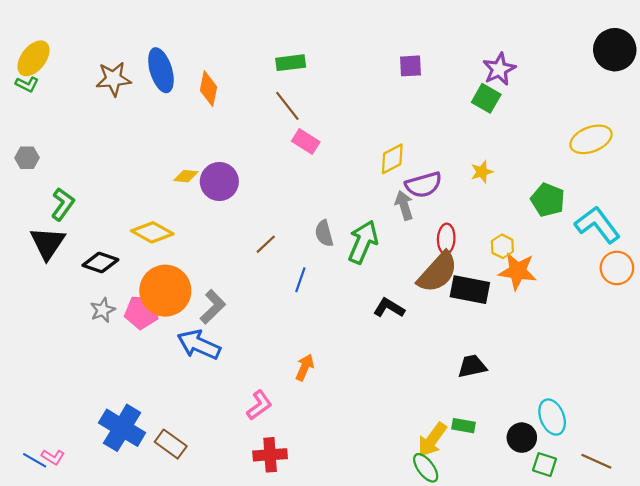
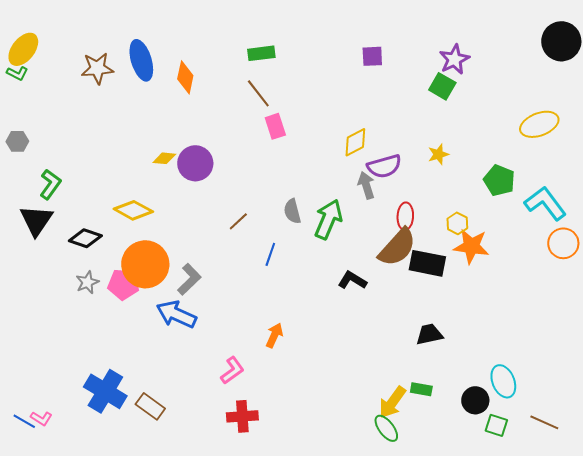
pink rectangle: (306, 142) -> (275, 126), turned 40

